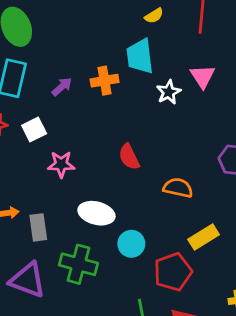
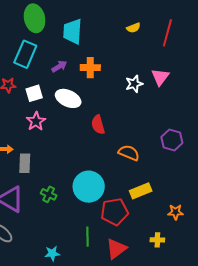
cyan trapezoid: (140, 56) -> (72, 31), moved
pink star: (61, 164) -> (36, 121), moved, turned 30
white ellipse: (96, 213) -> (68, 98), moved
cyan circle: (131, 244) -> (89, 187), size x1.6
green cross: (78, 264) -> (49, 194), size x0.6

